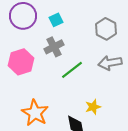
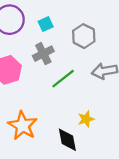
gray hexagon: (106, 29) -> (84, 36), moved

